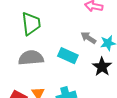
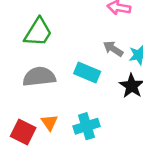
green trapezoid: (31, 24) -> (38, 32), turned 40

